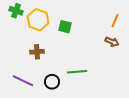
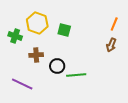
green cross: (16, 11) -> (15, 36), moved
brown arrow: (112, 42) -> (111, 45), turned 88
black circle: (52, 82) -> (57, 66), moved

